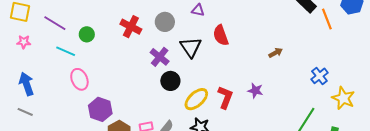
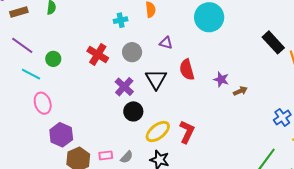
purple star: (255, 91) -> (221, 79), moved

